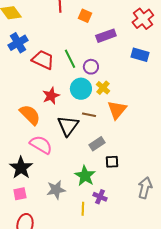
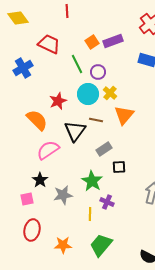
orange square: (85, 16) -> (92, 42), moved, turned 32
blue cross: (18, 43) -> (23, 68), moved
red trapezoid: (43, 60) -> (49, 44), moved
pink semicircle: (41, 145) -> (48, 150), turned -65
black star: (21, 168) -> (40, 180), moved, size x0.7

